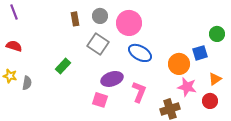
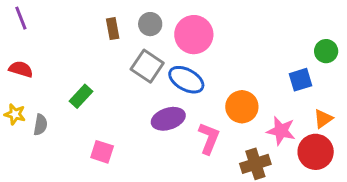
blue ellipse: (140, 53) -> (186, 80), moved
orange circle: (179, 64) -> (242, 107), moved
green rectangle: (63, 66) -> (81, 96), moved
pink square: (100, 100) -> (102, 152), moved
red circle: (210, 101) -> (316, 152), size x1.5

